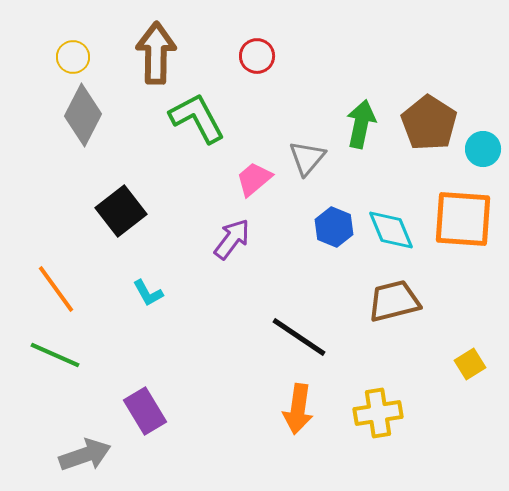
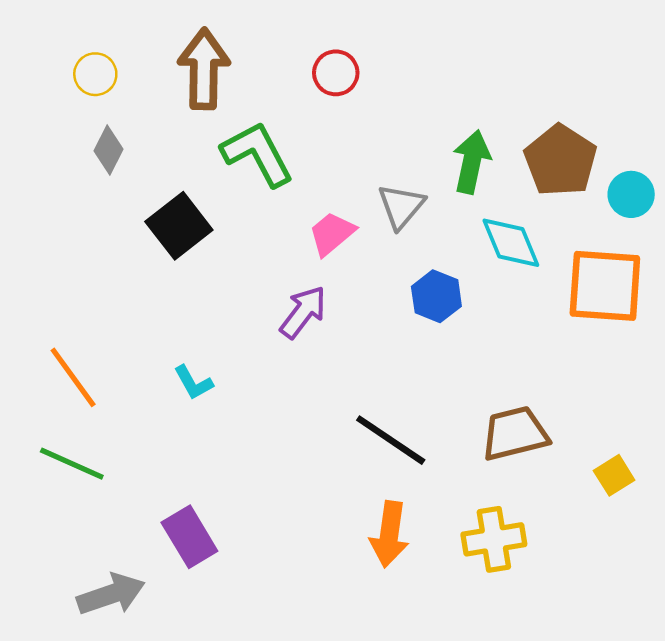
gray diamond: (83, 115) -> (108, 150), size x0.6
black square: (121, 211) -> (179, 226), moved
cyan diamond: (391, 230) -> (511, 243), moved
brown trapezoid: (394, 301) -> (515, 434), moved

